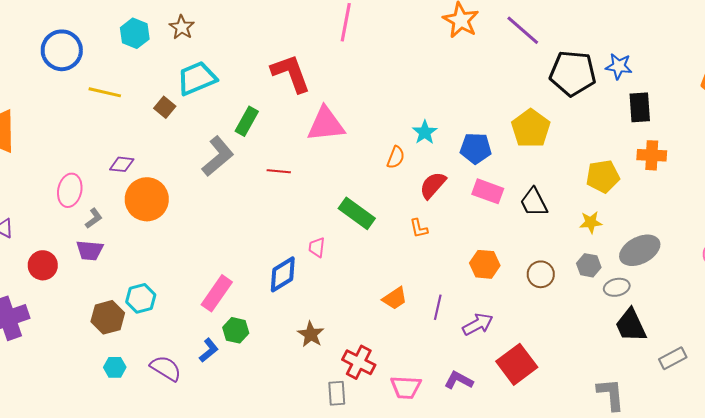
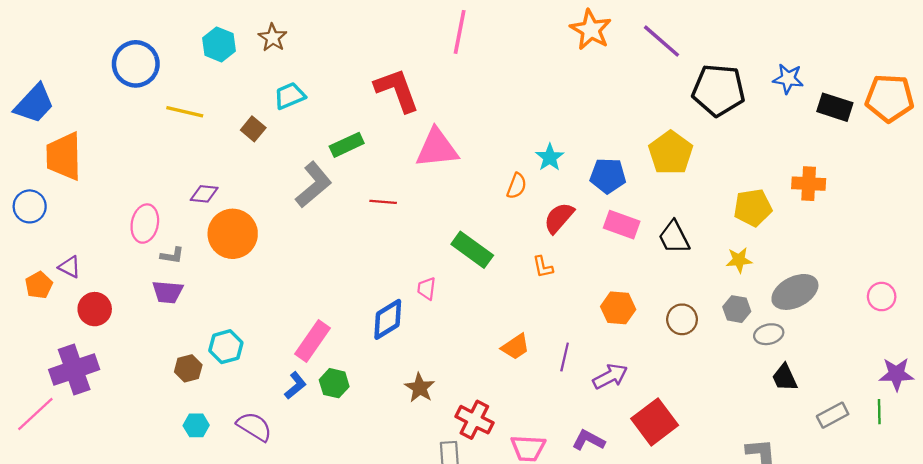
blue star: (619, 66) -> (788, 79), moved
cyan trapezoid: (197, 78) -> (290, 96), size x0.7
black rectangle: (640, 107) -> (835, 107), moved, turned -68
green rectangle: (247, 121) -> (347, 145), turned 36
gray L-shape: (94, 218) -> (172, 255), turned 45
red circle: (43, 265) -> (95, 309), moved
brown hexagon: (108, 317) -> (188, 368), size x0.7
black trapezoid: (631, 325) -> (785, 378), size x0.7
blue L-shape: (209, 350) -> (295, 385), moved

